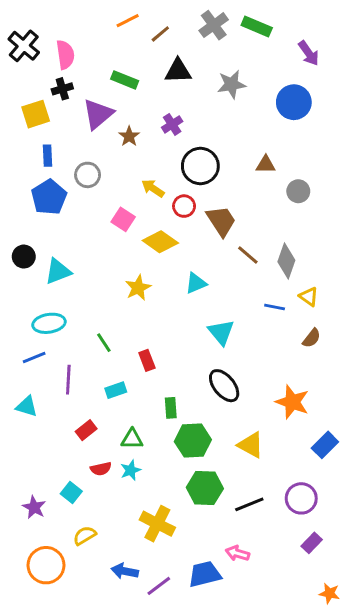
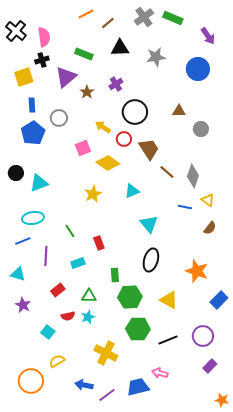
pink square: (123, 219) -> (83, 148), turned 35
black ellipse: (224, 386) -> (151, 260), turned 55
purple star: (34, 507) -> (23, 305), moved

